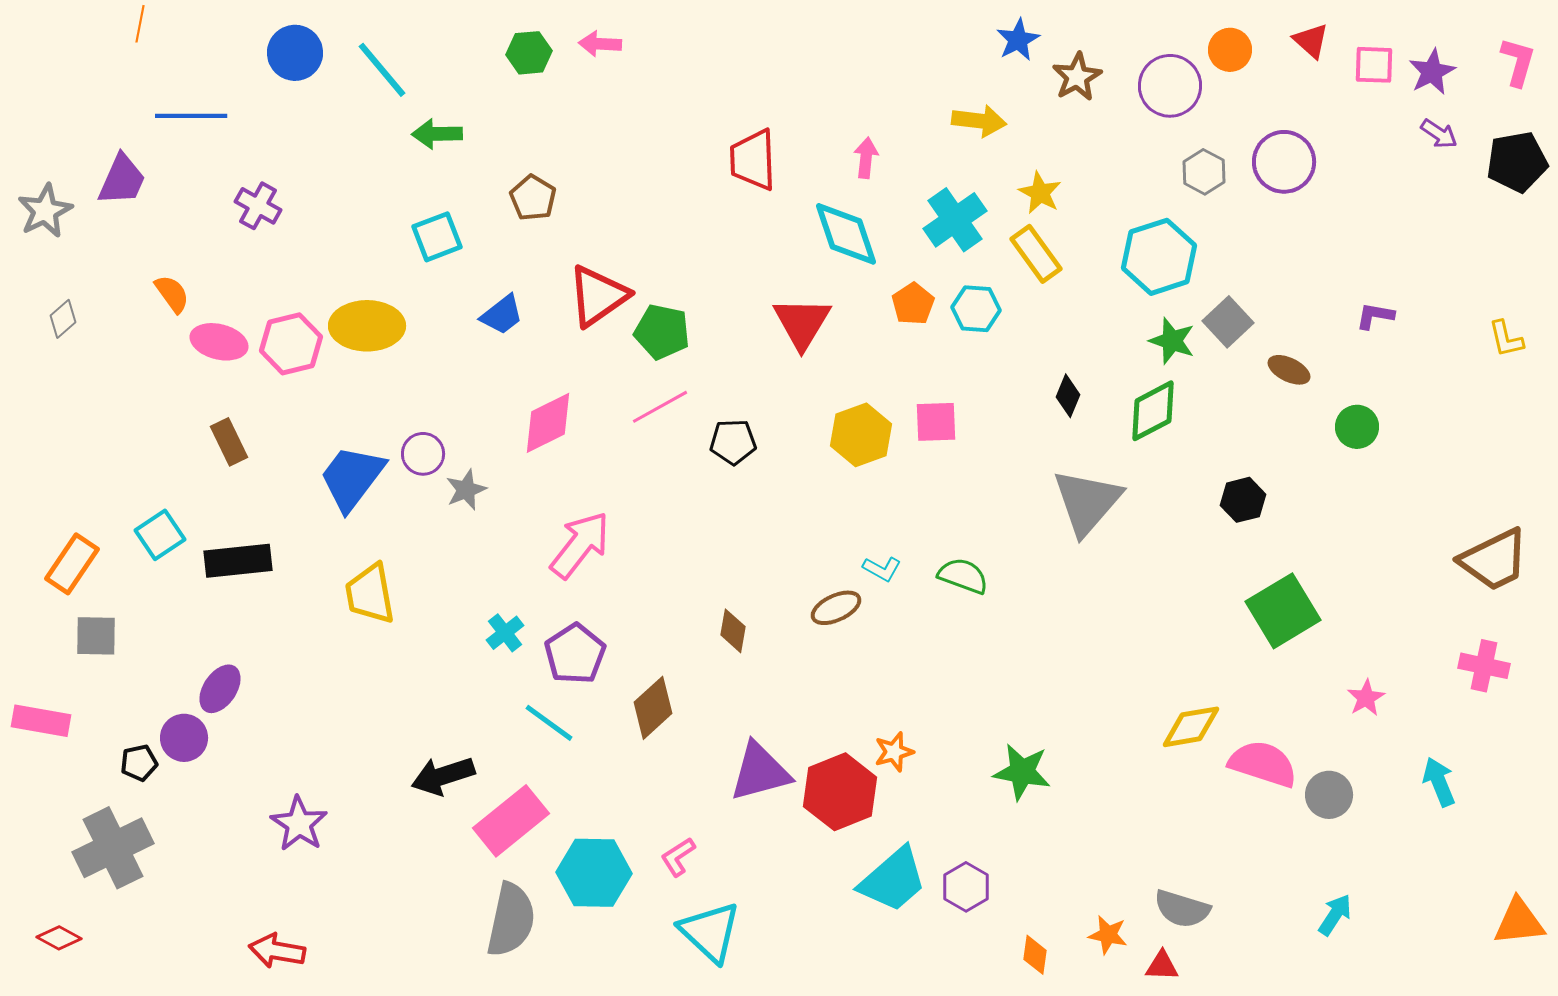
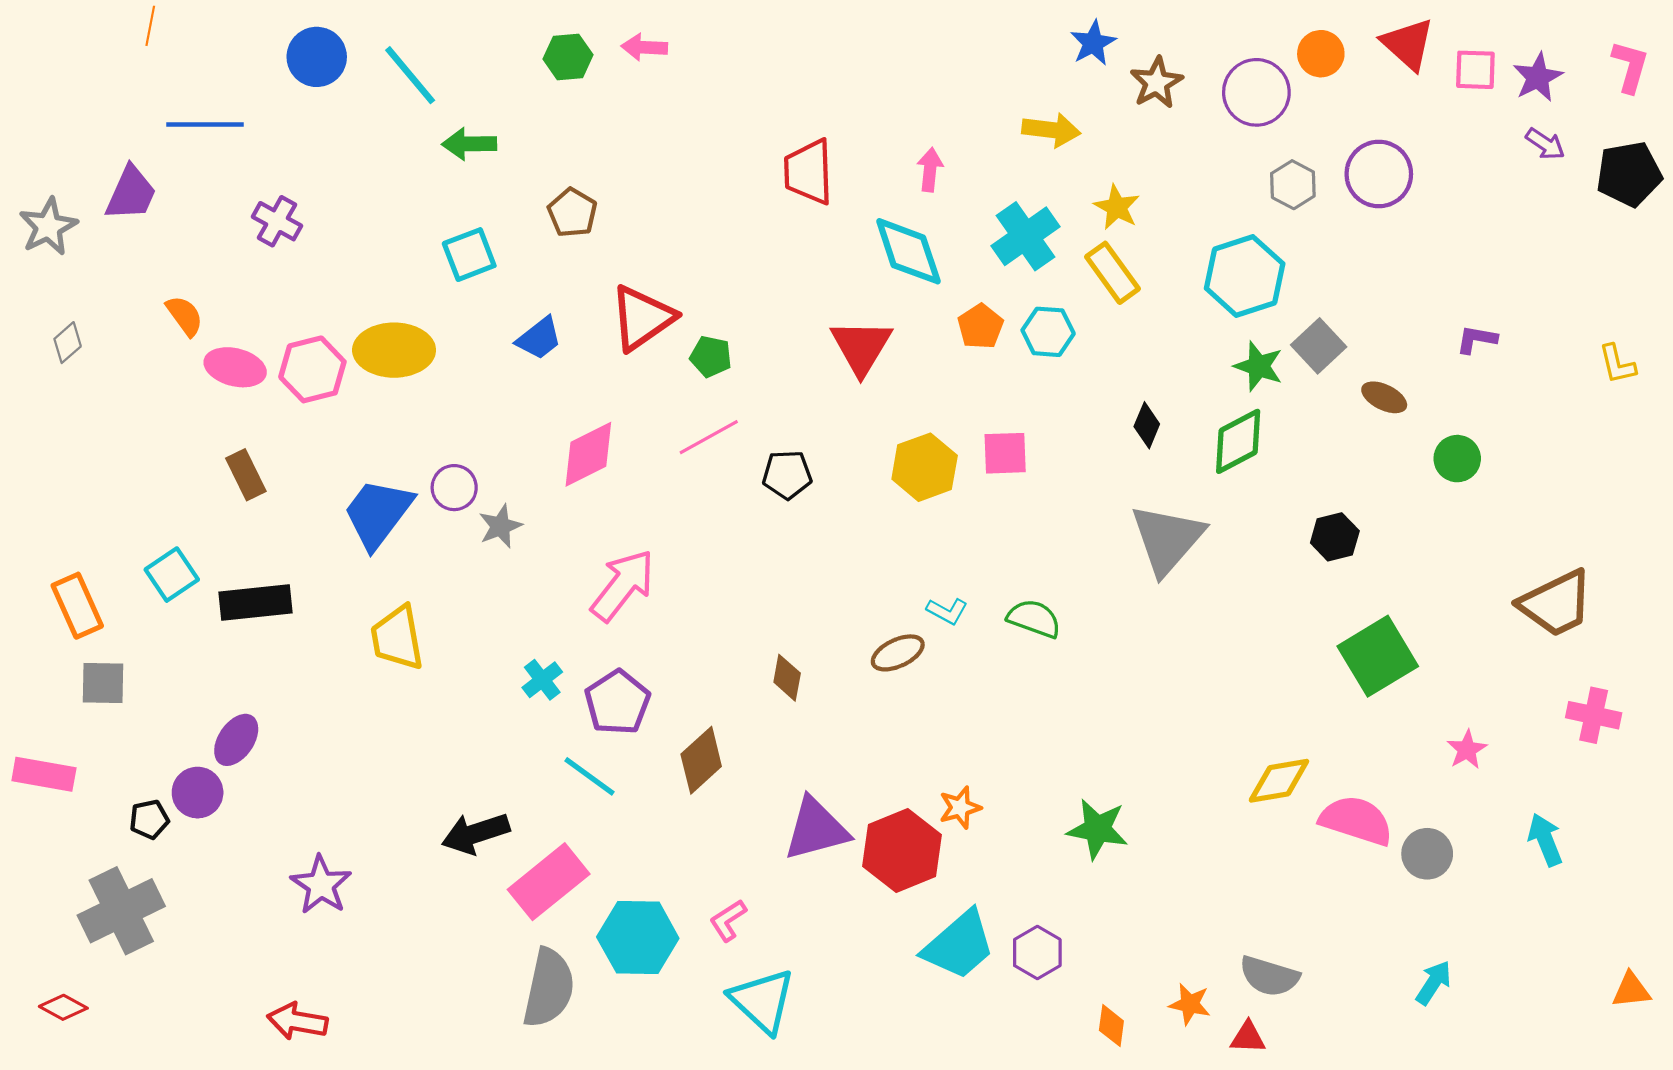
red triangle: (1311, 41) -> (1408, 44), size x1.4
green pentagon: (662, 332) -> (711, 357), size x0.7
brown trapezoid: (1494, 560) -> (1556, 604), moved
orange rectangle: (72, 564) -> (77, 606), turned -58
orange triangle: (1519, 922) -> (1631, 990), size x0.7

